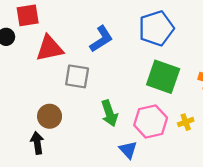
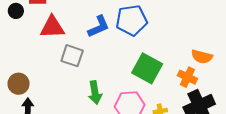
blue pentagon: (156, 28) -> (132, 20), moved
brown circle: (50, 116) -> (19, 84), moved

